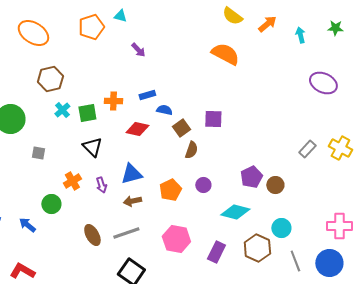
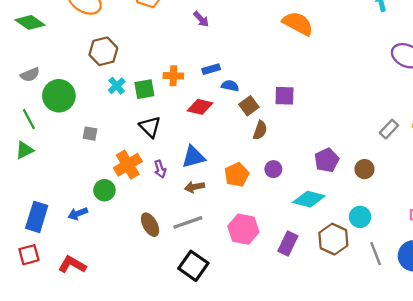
orange cross: (72, 181) -> (128, 165), size x1.4
brown circle: (275, 185) -> (365, 169), moved
blue arrow: (27, 225) -> (78, 214), turned -60

